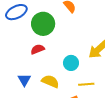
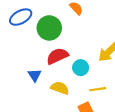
red semicircle: (38, 49) -> (57, 56), moved, size x1.5
blue triangle: (24, 80) -> (35, 75), moved

